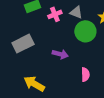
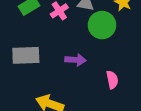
gray rectangle: (23, 44) -> (26, 55), turned 35

